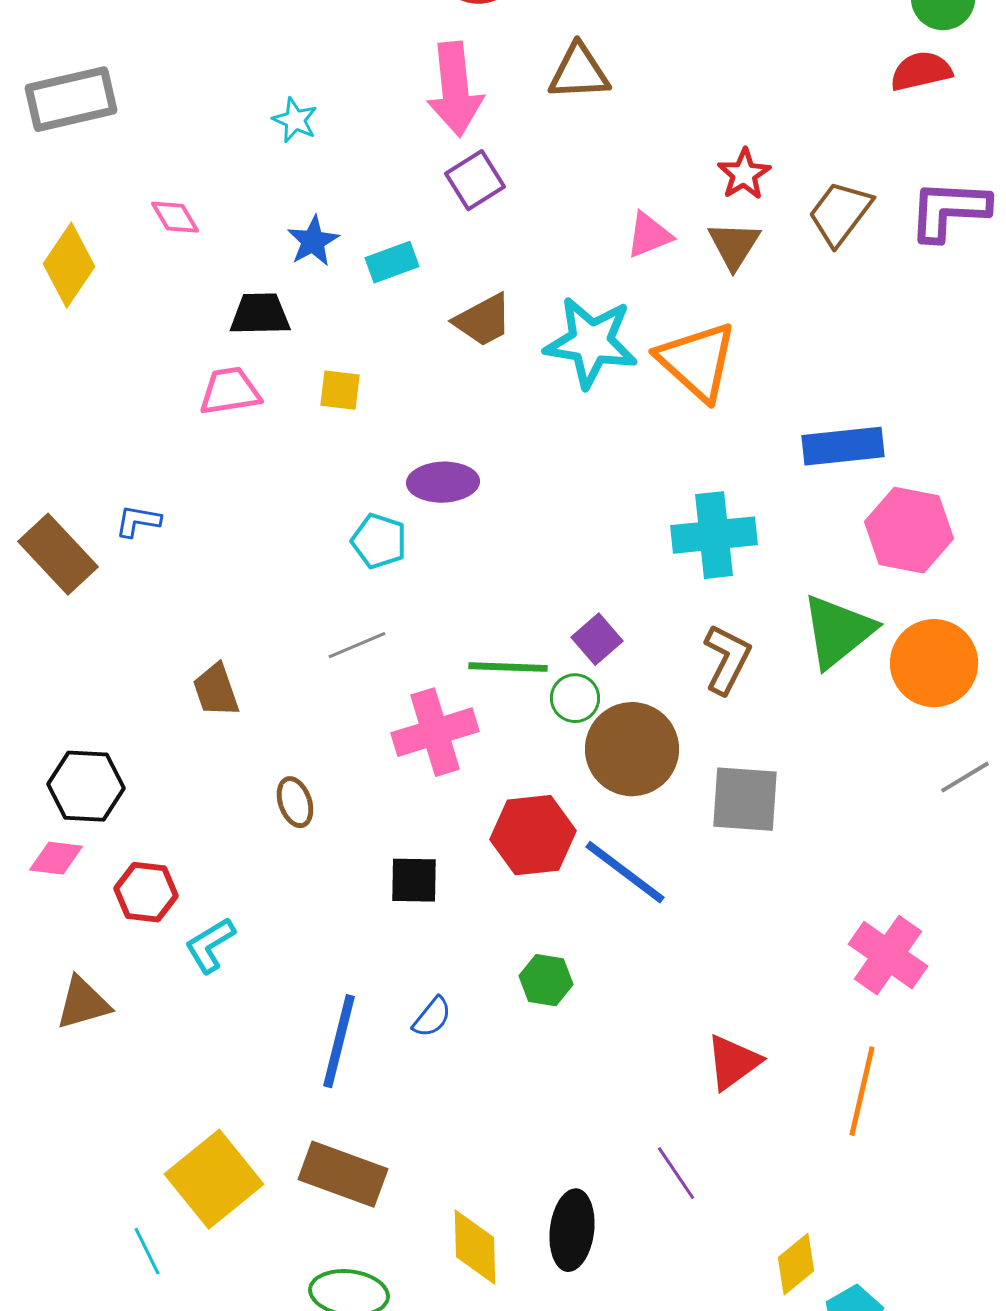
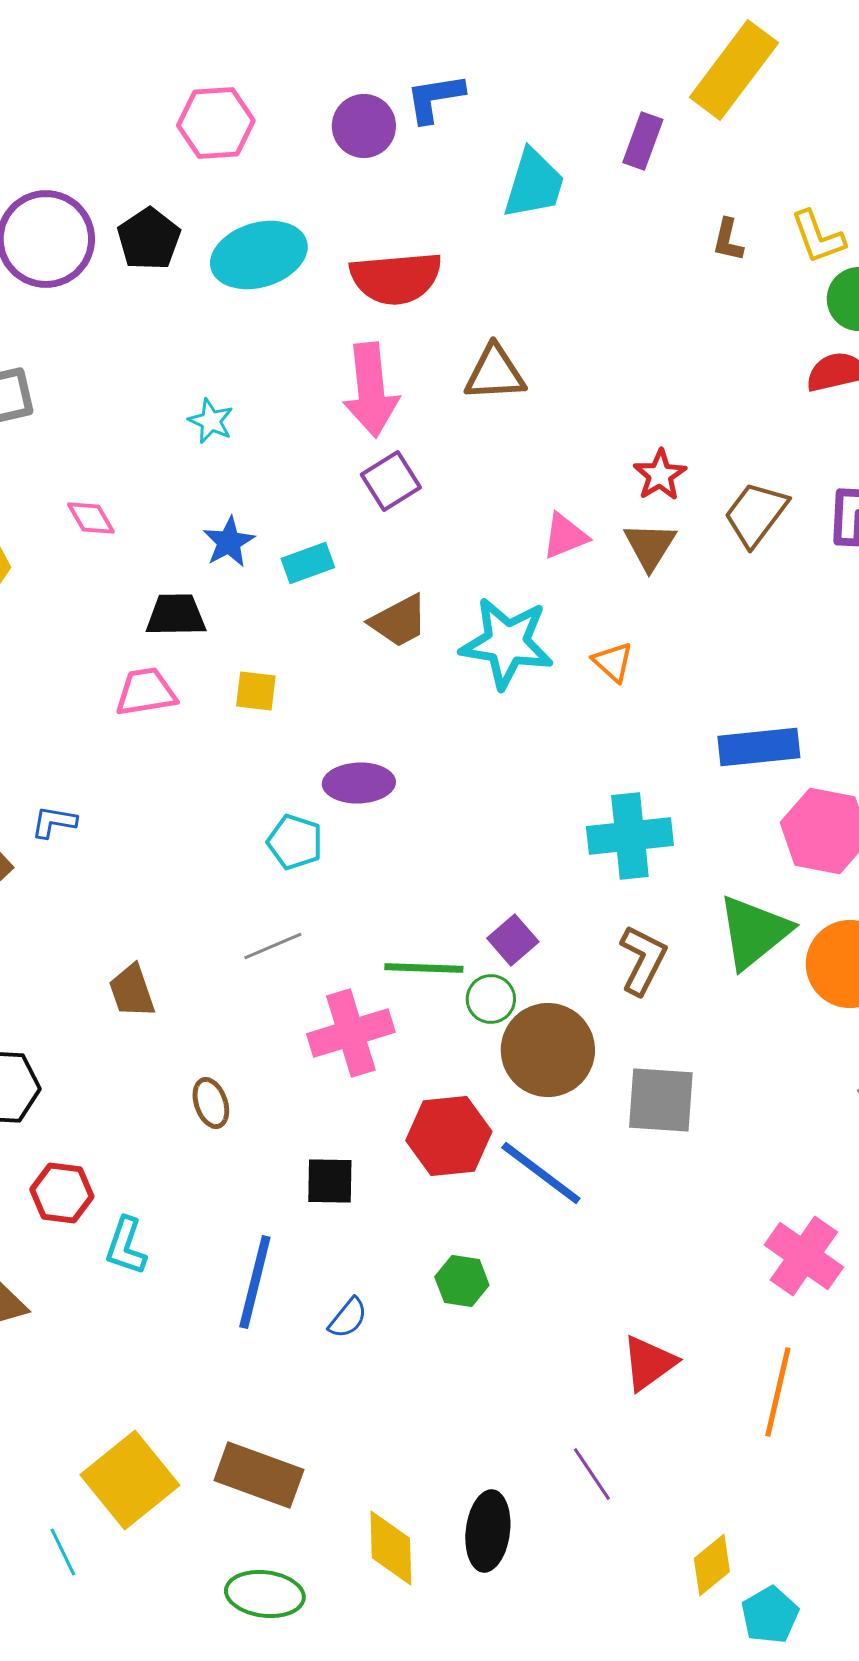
orange triangle: (697, 361) -> (613, 662), size x0.5
cyan L-shape: (210, 945) -> (126, 1246), turned -40
blue line: (339, 1041) -> (255, 1282), moved

